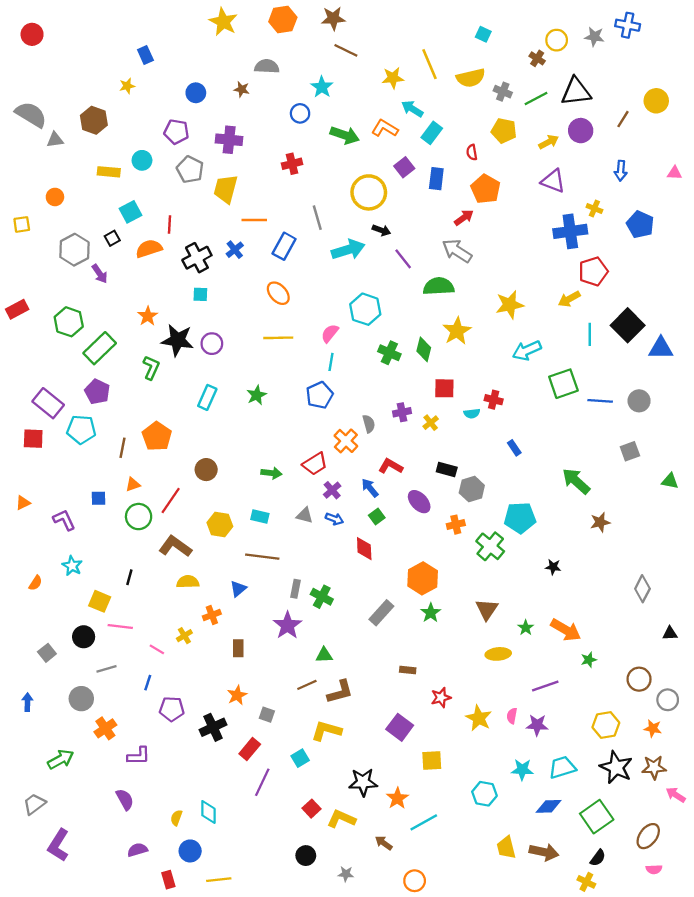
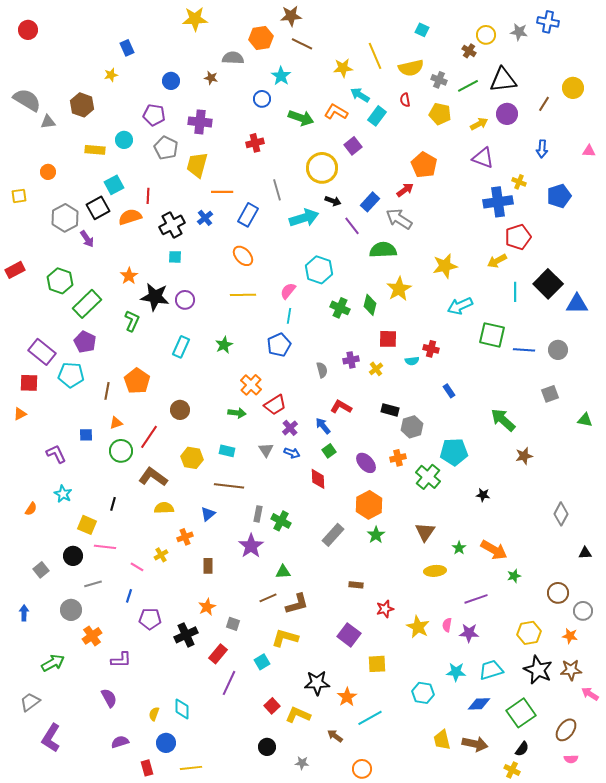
orange hexagon: (283, 19) -> (261, 38), moved
yellow star: (223, 22) -> (195, 19), turned -30
red semicircle: (472, 152) -> (405, 100), moved
blue rectangle: (436, 179) -> (370, 202), moved, turned 36
blue pentagon: (640, 224) -> (559, 196), turned 30
black square: (112, 238) -> (98, 208), size x1.6
green square: (563, 384) -> (492, 335), turned 32
orange cross: (346, 441) -> (251, 385), moved
purple ellipse: (419, 502) -> (366, 463), moved
orange triangle: (23, 503) -> (20, 414), moved
gray triangle: (305, 515) -> (266, 450), turned 42

